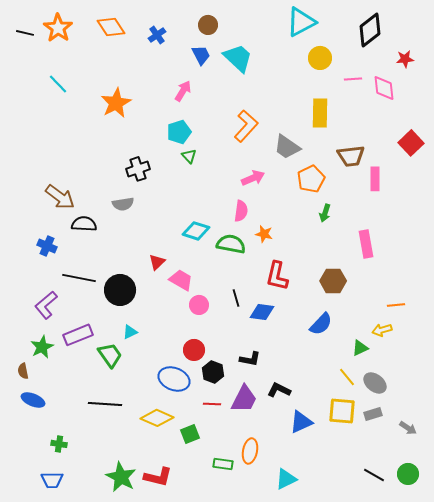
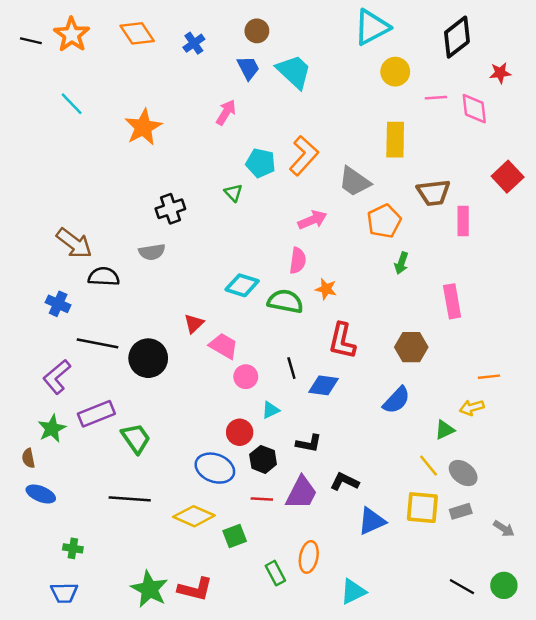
cyan pentagon: (179, 132) -> (261, 163), moved, turned 30
cyan triangle: (130, 332) -> (270, 410), moved
green rectangle: (223, 464) -> (275, 573), turned 54

